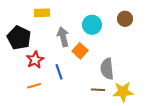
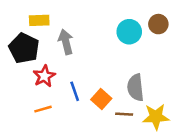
yellow rectangle: (42, 13) -> (39, 20), moved
cyan circle: (92, 25) -> (129, 32), moved
gray arrow: (63, 37) -> (66, 42), moved
orange square: (80, 51) -> (101, 99), moved

